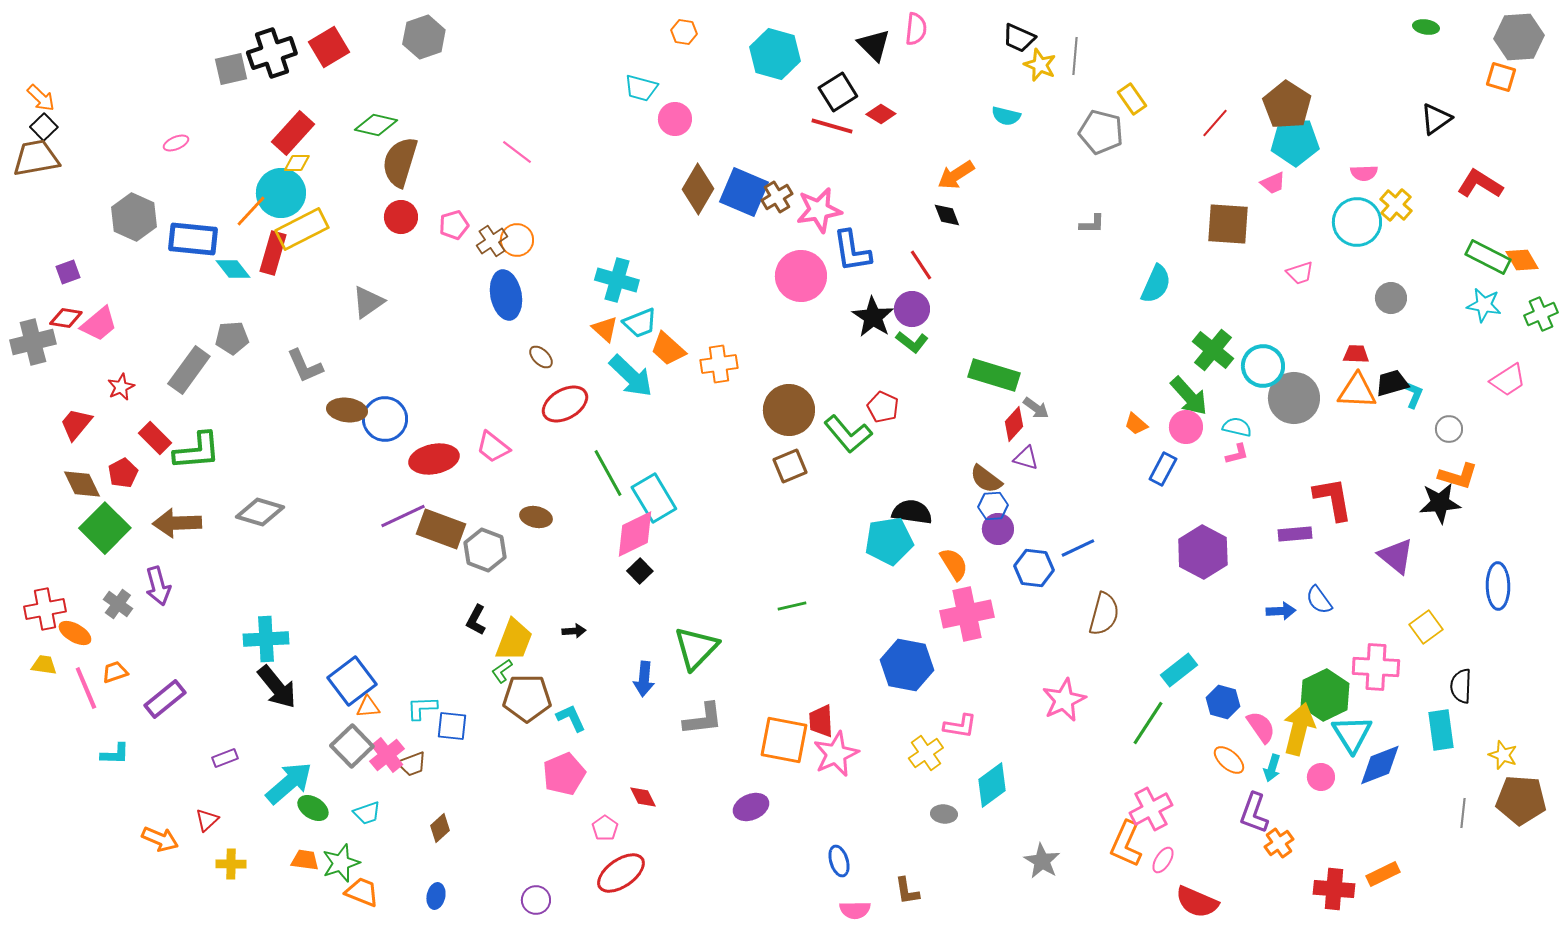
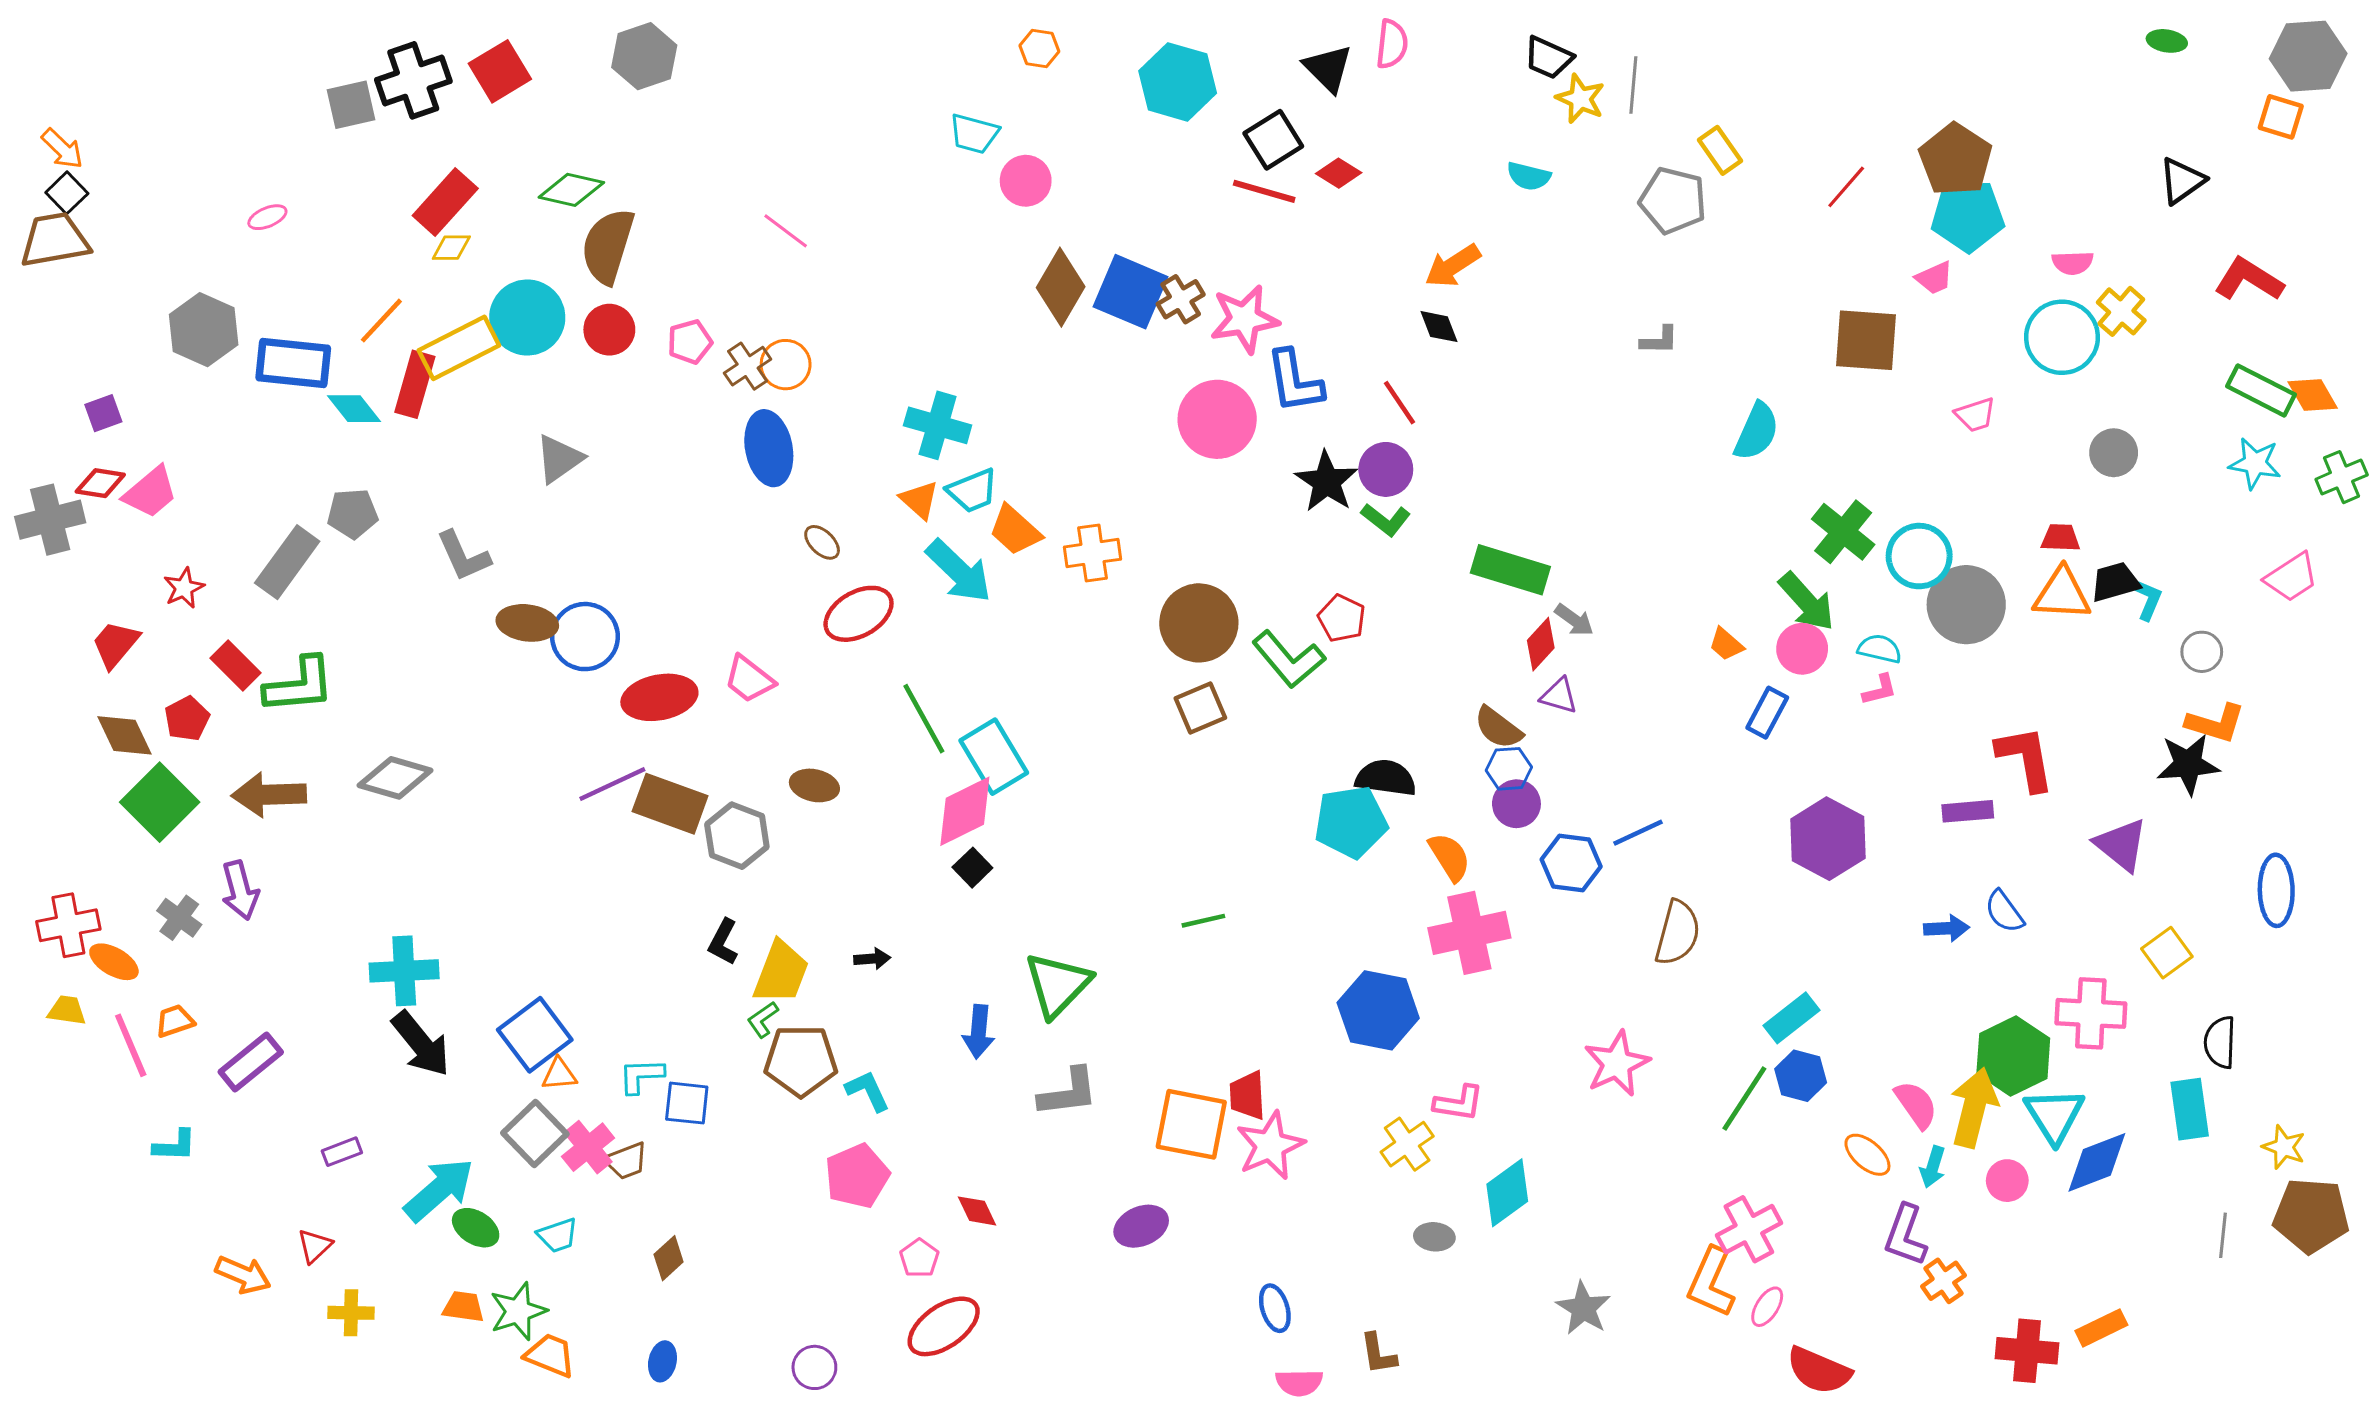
cyan circle: (281, 193) -> (527, 317), moved
blue hexagon: (1223, 702) -> (1801, 1076), moved

